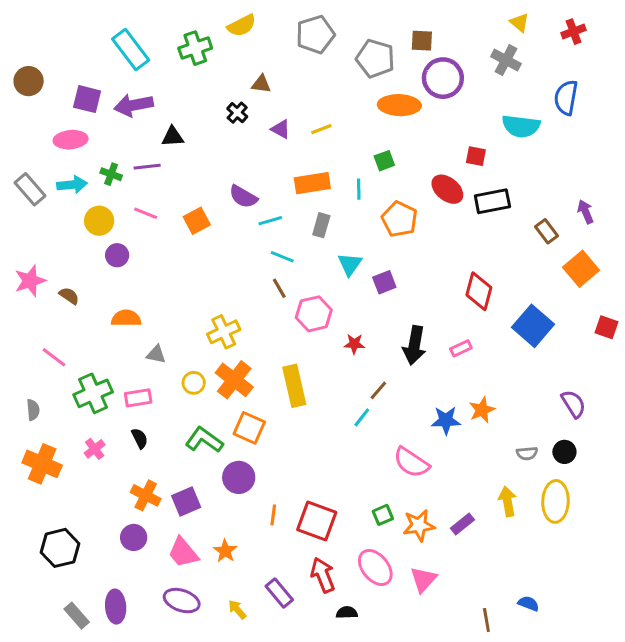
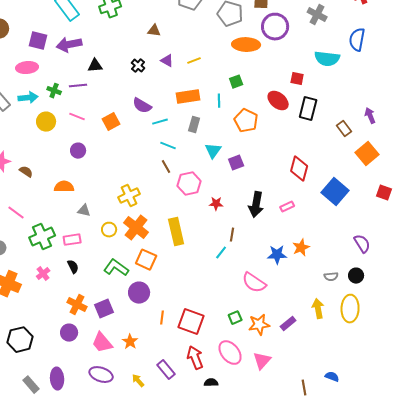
black cross: (237, 113) -> (138, 66), moved
black rectangle: (492, 201) -> (308, 109), turned -65
purple circle: (117, 255) -> (78, 151), moved
brown line: (378, 390) -> (232, 235), turned -32

